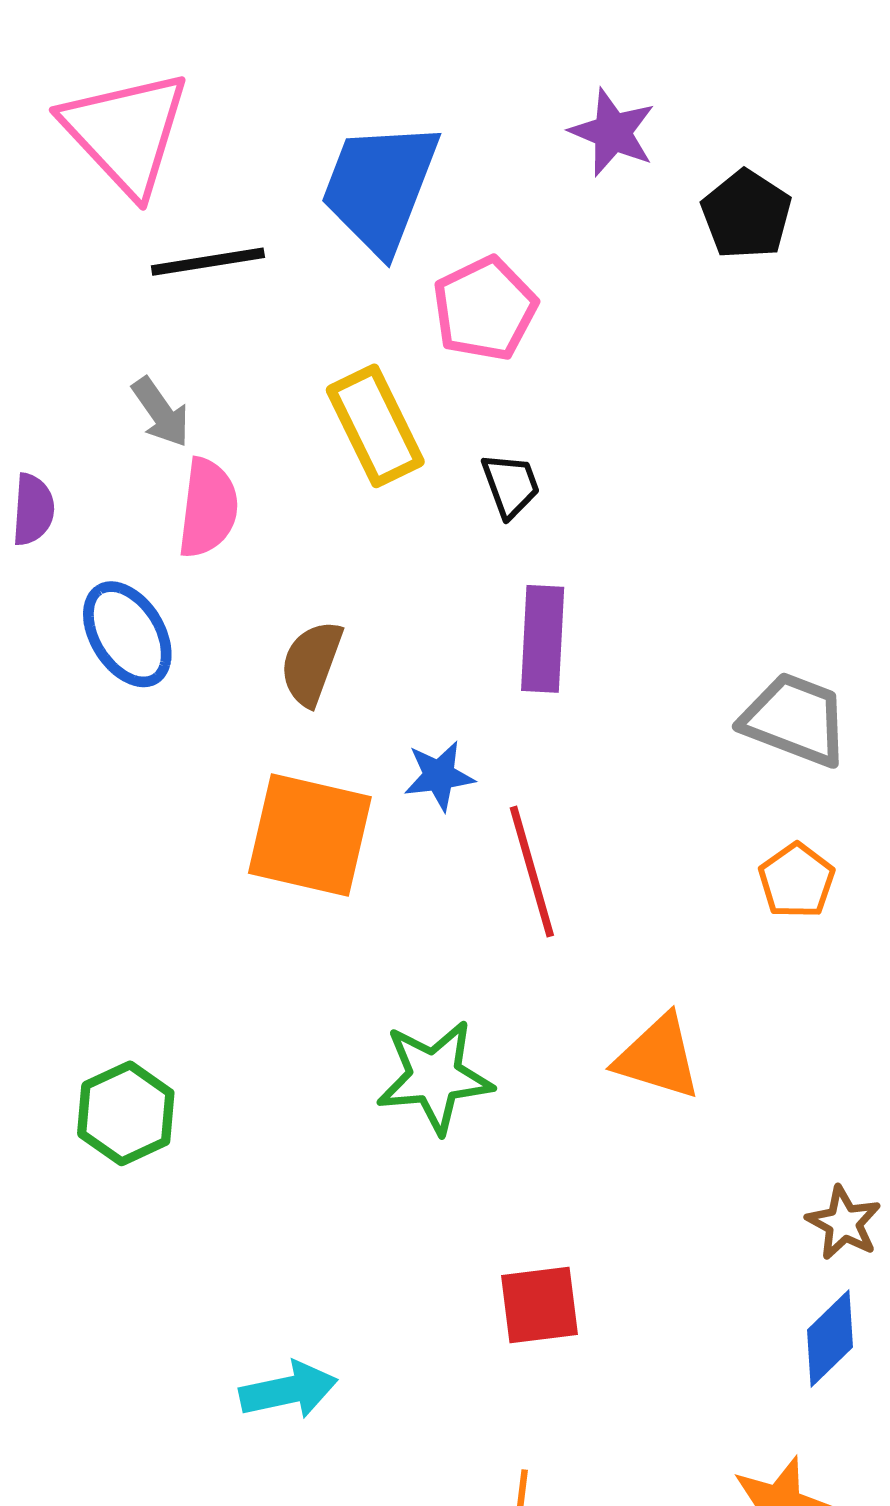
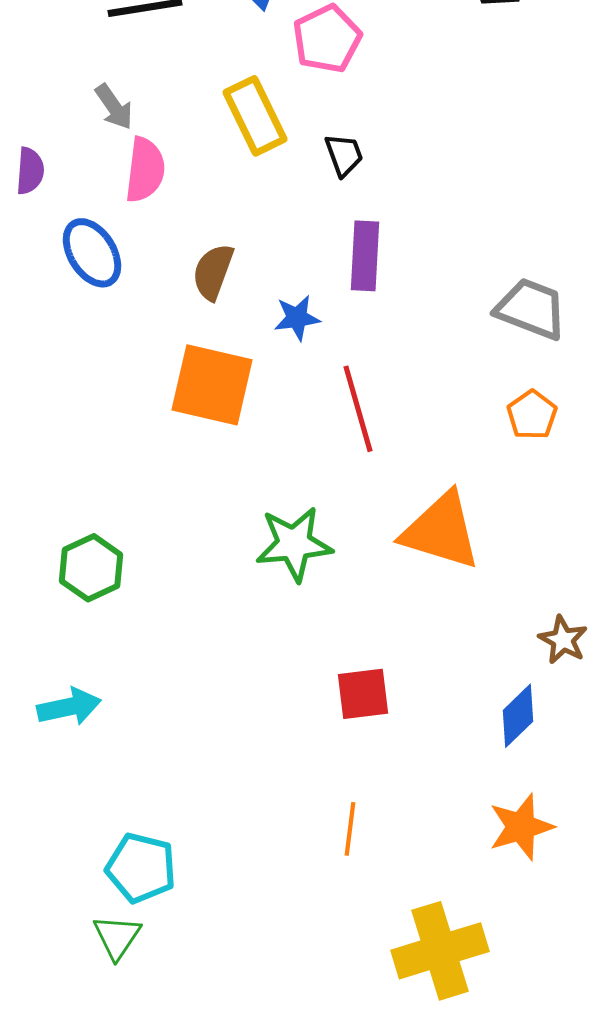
blue star: (439, 776) -> (297, 318), moved
orange triangle: (658, 1057) -> (441, 531), size x1.4
blue diamond: (830, 1338) -> (518, 716), moved
cyan arrow: (289, 1390) -> (69, 707), moved

